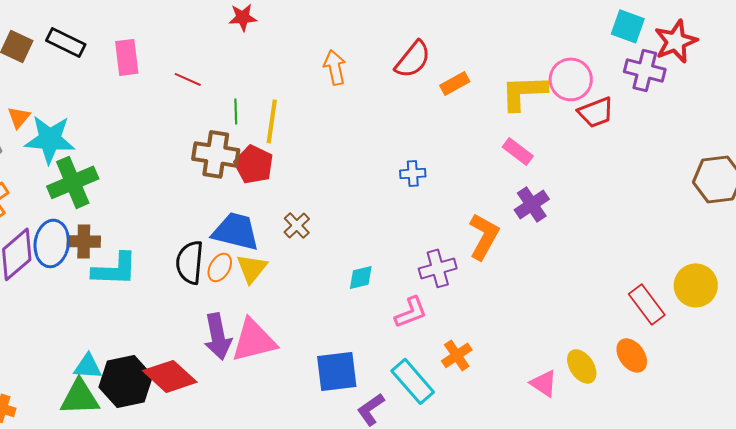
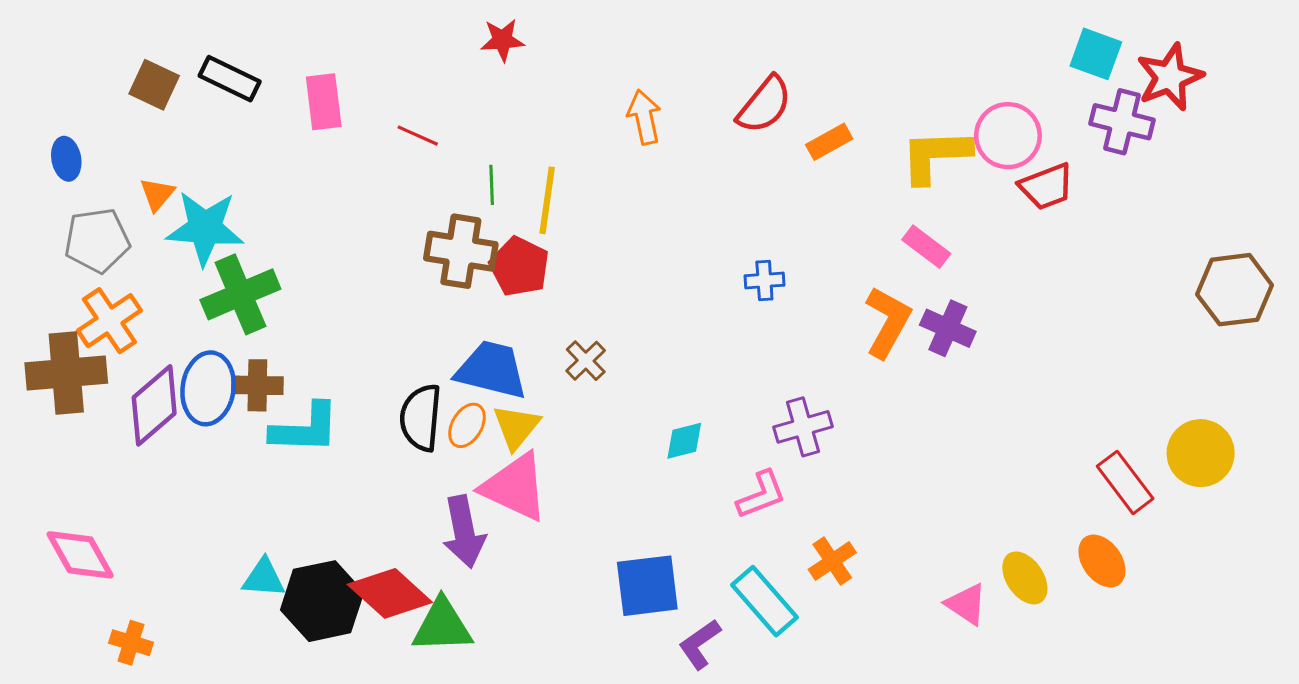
purple cross: (532, 204) -> (948, 328), turned -32
orange L-shape: (484, 236) -> (888, 322), moved
pink triangle: (254, 340) -> (515, 487), moved, turned 39
green triangle: (80, 397) -> (442, 626), moved

